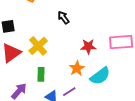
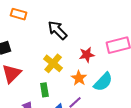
black arrow: (63, 18) -> (57, 30), size x1.5
yellow cross: (38, 46) -> (53, 63), moved

